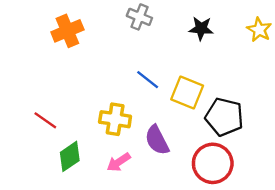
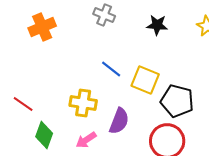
purple semicircle: (157, 140) -> (119, 121), turned -132
green diamond: (70, 156) -> (44, 135), turned -36

